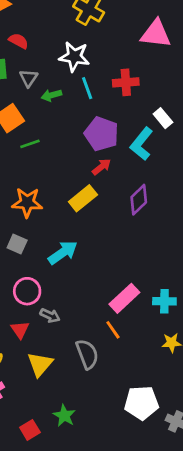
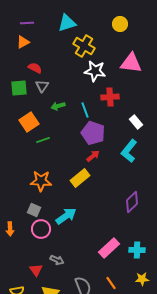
white star: (74, 57) -> (95, 71), moved
gray triangle: (29, 78) -> (42, 86), moved
cyan line: (87, 88) -> (85, 110), moved
cyan L-shape: (142, 144) -> (129, 151), moved
purple diamond: (139, 200) -> (132, 202), moved
pink circle: (27, 291) -> (41, 229), moved
orange line: (113, 330) -> (111, 283), moved

